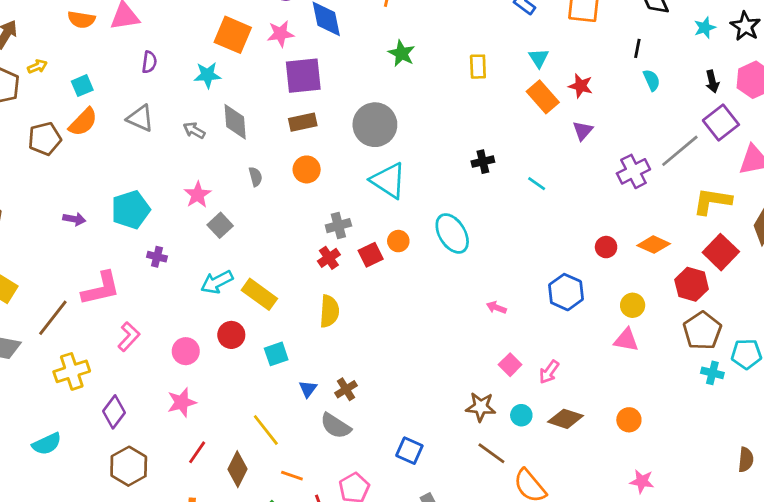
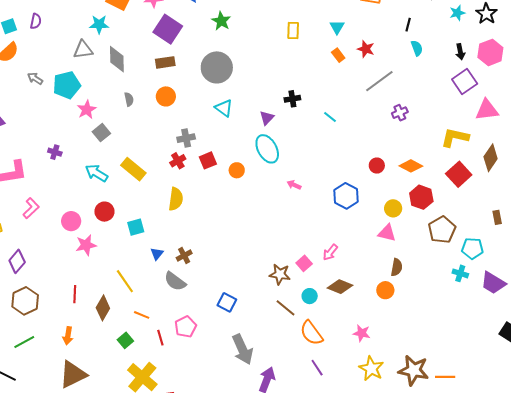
green star: (401, 53) -> (221, 21), moved
purple semicircle: (149, 62) -> (36, 21), moved
purple square: (303, 76) -> (168, 29), turned 36
orange rectangle: (543, 97) -> (338, 55), size x0.6
gray triangle: (140, 118) -> (83, 50), moved, turned -35
gray arrow: (194, 130) -> (35, 78), moved
purple triangle: (583, 131) -> (267, 118), moved
gray line: (680, 151) -> (379, 81), moved
purple cross: (633, 171) -> (400, 113), size x0.7
cyan triangle: (388, 181) -> (224, 108), size x0.7
cyan pentagon: (131, 210) -> (67, 85), moved
orange circle: (398, 241) -> (237, 170), moved
cyan arrow: (217, 282) -> (97, 173), turned 55
red hexagon: (692, 284) -> (421, 197), moved
yellow rectangle: (259, 294) -> (133, 169), moved
pink arrow: (496, 308) -> (294, 185), moved
pink square: (510, 365) -> (304, 263), moved
cyan cross: (712, 373) -> (460, 273), moved
pink star: (182, 402) -> (86, 245), moved
cyan circle: (521, 415) -> (310, 296), moved
red line: (197, 452) -> (75, 294), turned -36
brown semicircle: (746, 460) -> (397, 267), moved
pink star: (642, 481) -> (362, 333), moved

